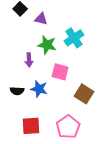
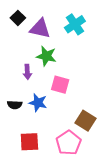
purple triangle: (41, 19) -> (40, 29), size x1.5
cyan cross: (74, 38) -> (75, 24), moved
brown square: (84, 94) -> (86, 121), moved

